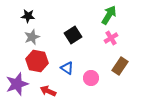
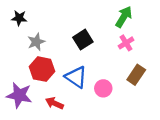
black star: (28, 16) -> (19, 18), moved
blue triangle: (67, 68) -> (76, 77), size x1.5
purple star: (17, 84) -> (19, 95), turned 30

